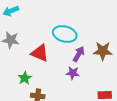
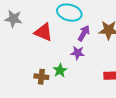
green star: (25, 78) -> (60, 70), moved

